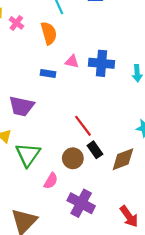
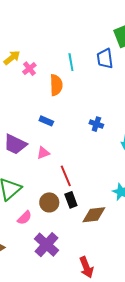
pink triangle: (72, 62) -> (43, 153), moved, turned -48
blue cross: (101, 63) -> (96, 124), size x0.6

